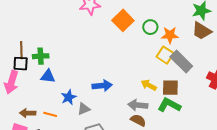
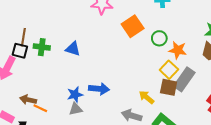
gray rectangle: (181, 62) -> (184, 79), turned 70
blue triangle: (48, 76) -> (73, 49), moved
brown square: (170, 88) -> (169, 87), moved
blue star: (69, 97) -> (75, 95), moved
brown arrow: (28, 113) -> (28, 100), moved

